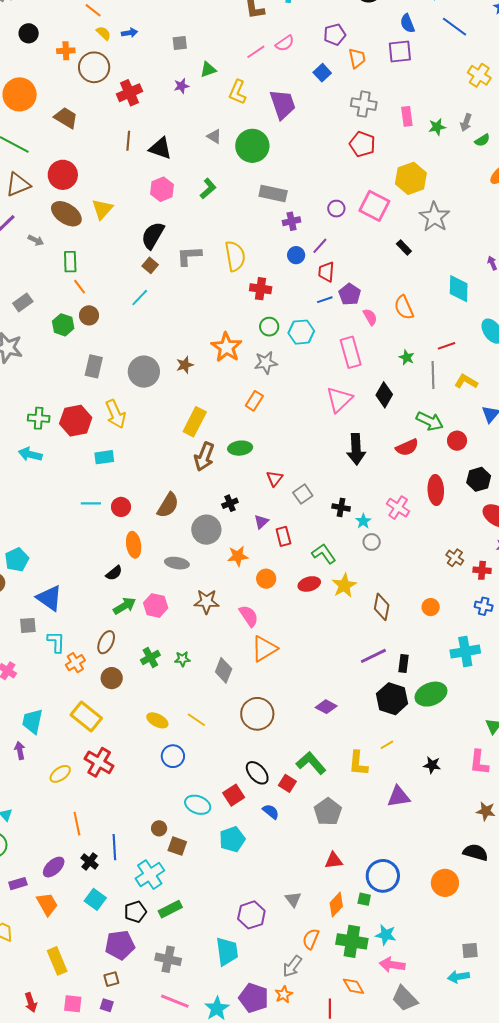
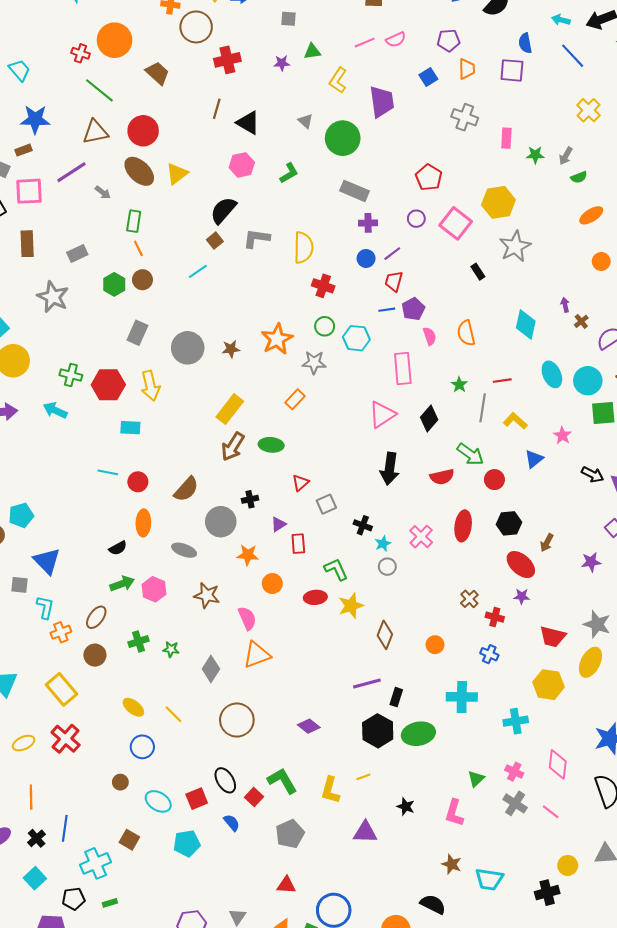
red pentagon: (362, 144) -> (429, 177), moved
brown circle: (159, 828) -> (120, 782), moved
green rectangle: (170, 909) -> (110, 903), size x0.6

